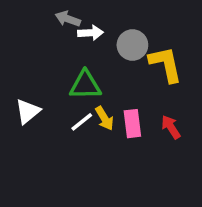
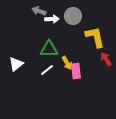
gray circle: (132, 45) -> (73, 16), moved
yellow arrow: (104, 118) -> (67, 63), moved
red arrow: (171, 127) -> (106, 59), moved

